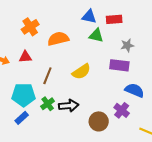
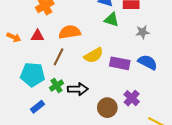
orange semicircle: (58, 39) -> (70, 32), moved
purple rectangle: (119, 65) -> (120, 63), moved
blue semicircle: (135, 90) -> (148, 62), moved
blue rectangle: (22, 118) -> (38, 107), moved

